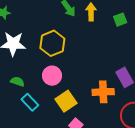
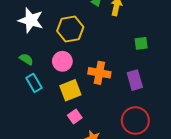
green square: (120, 20) -> (141, 43), moved
orange cross: (103, 92) -> (99, 73), moved

